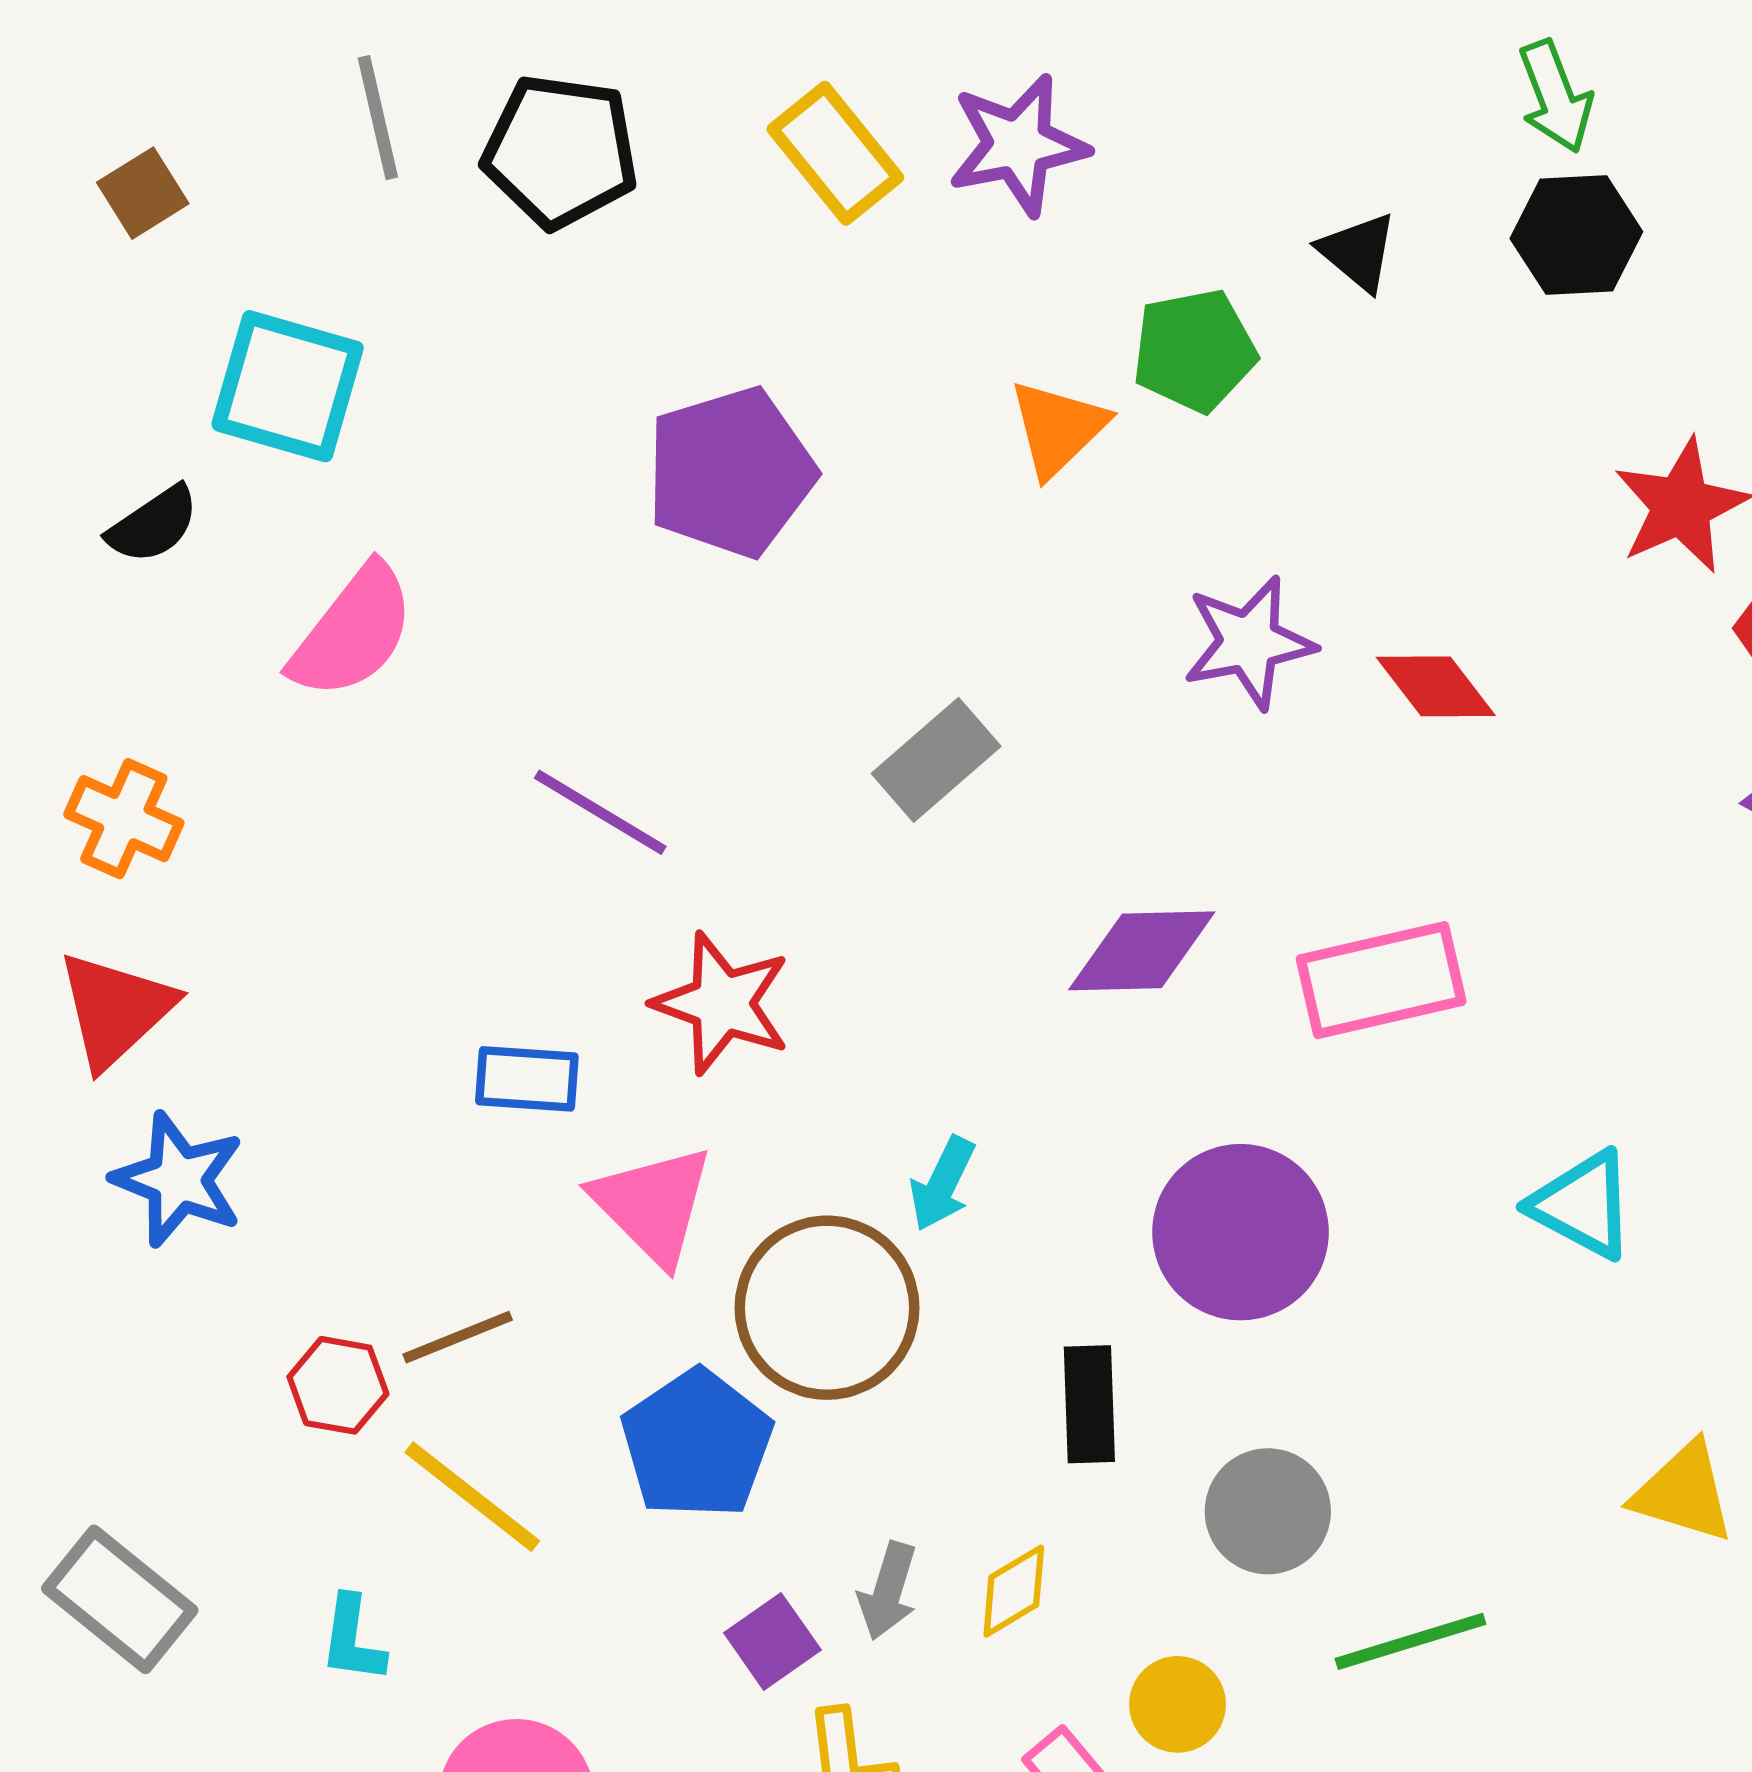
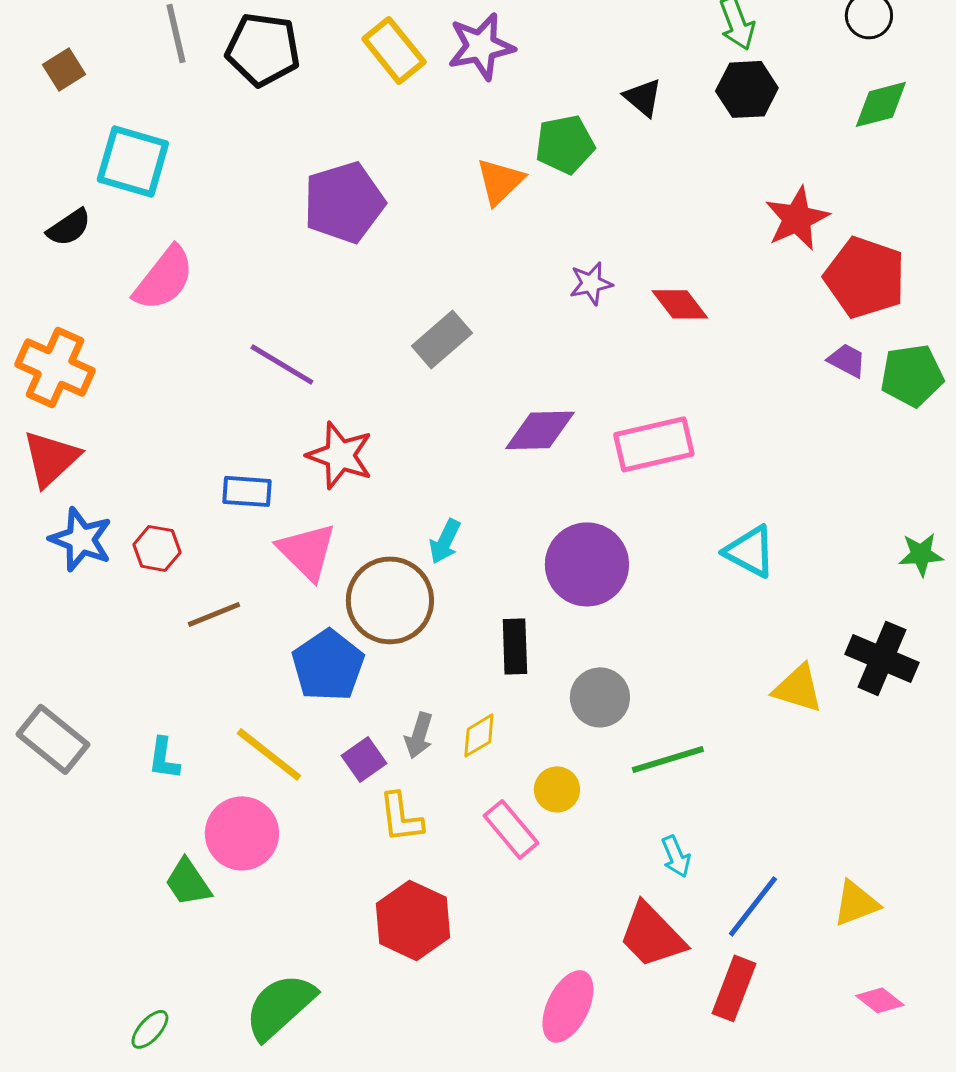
purple star: (1249, 642) -> (591, 283), size x0.7
orange cross: (124, 819) -> (55, 367), size x1.4
red hexagon: (338, 1385) -> (157, 548), moved
yellow line: (472, 1497) -> (269, 754), moved

